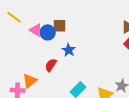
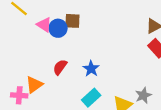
blue star: (69, 50) -> (91, 69), moved

